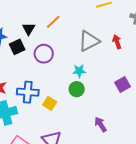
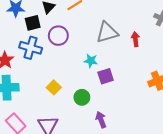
purple square: (122, 84) -> (106, 76), moved
green circle: (77, 89) -> (82, 97), moved
blue cross: (28, 92) -> (31, 48), moved

